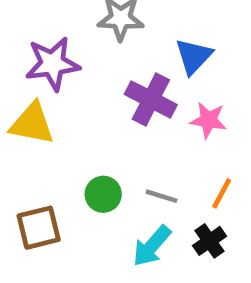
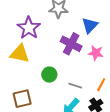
purple star: (52, 64) -> (29, 28), turned -30
green circle: (103, 194) -> (49, 75), moved

